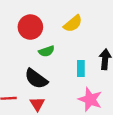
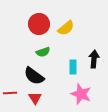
red circle: (30, 27) -> (39, 24), moved

